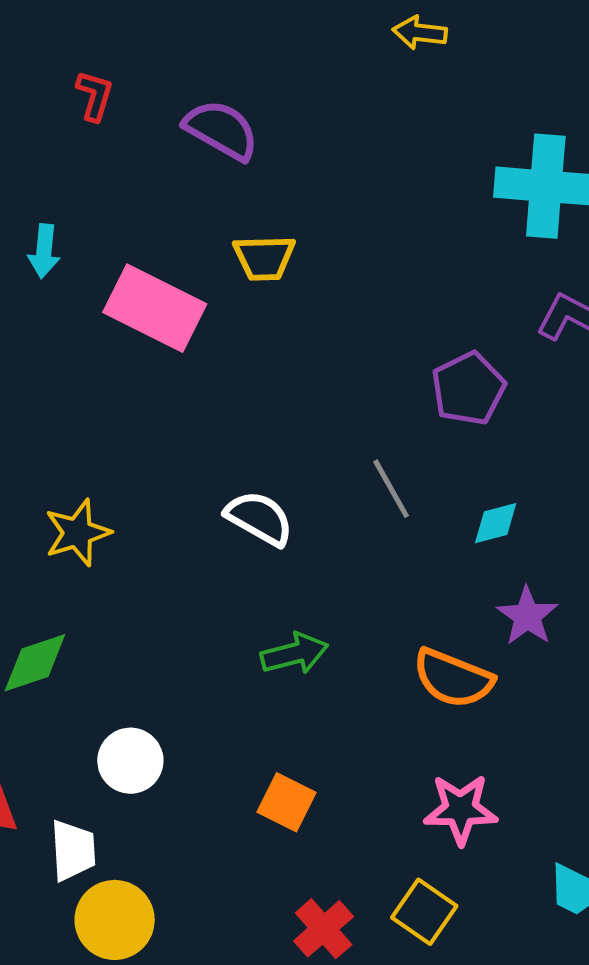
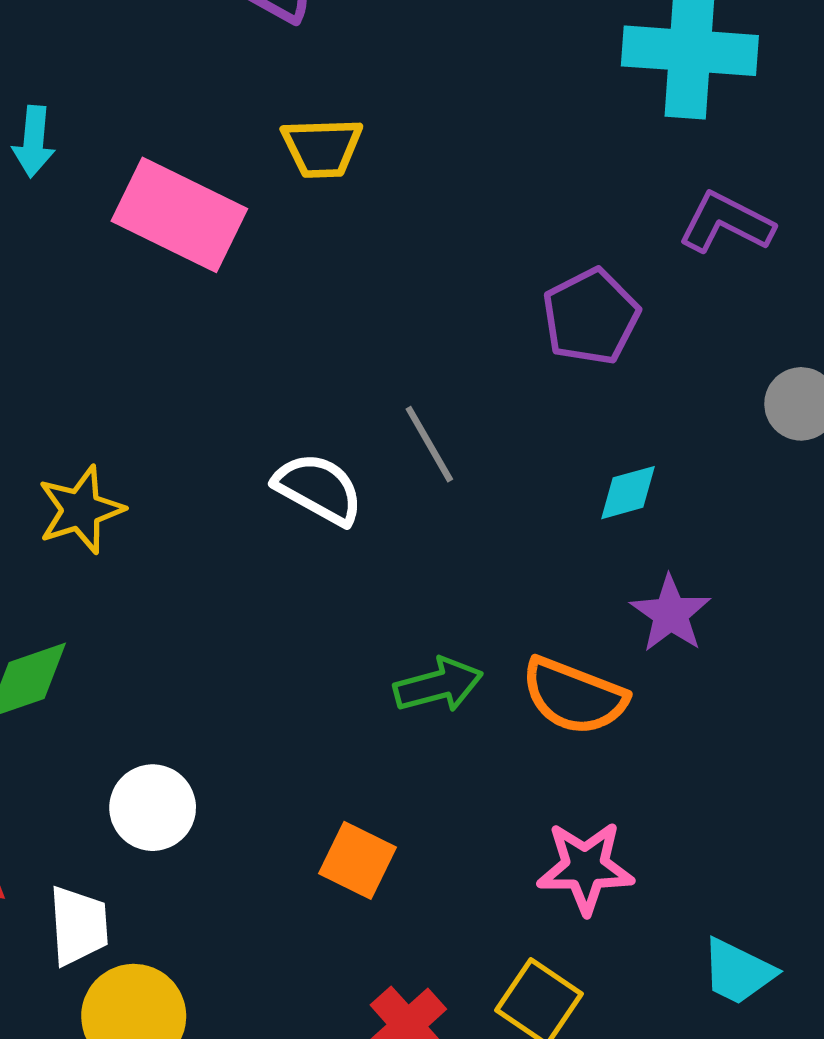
gray line: (391, 489) -> (429, 444), moved
green arrow: (295, 653) -> (438, 685), moved

